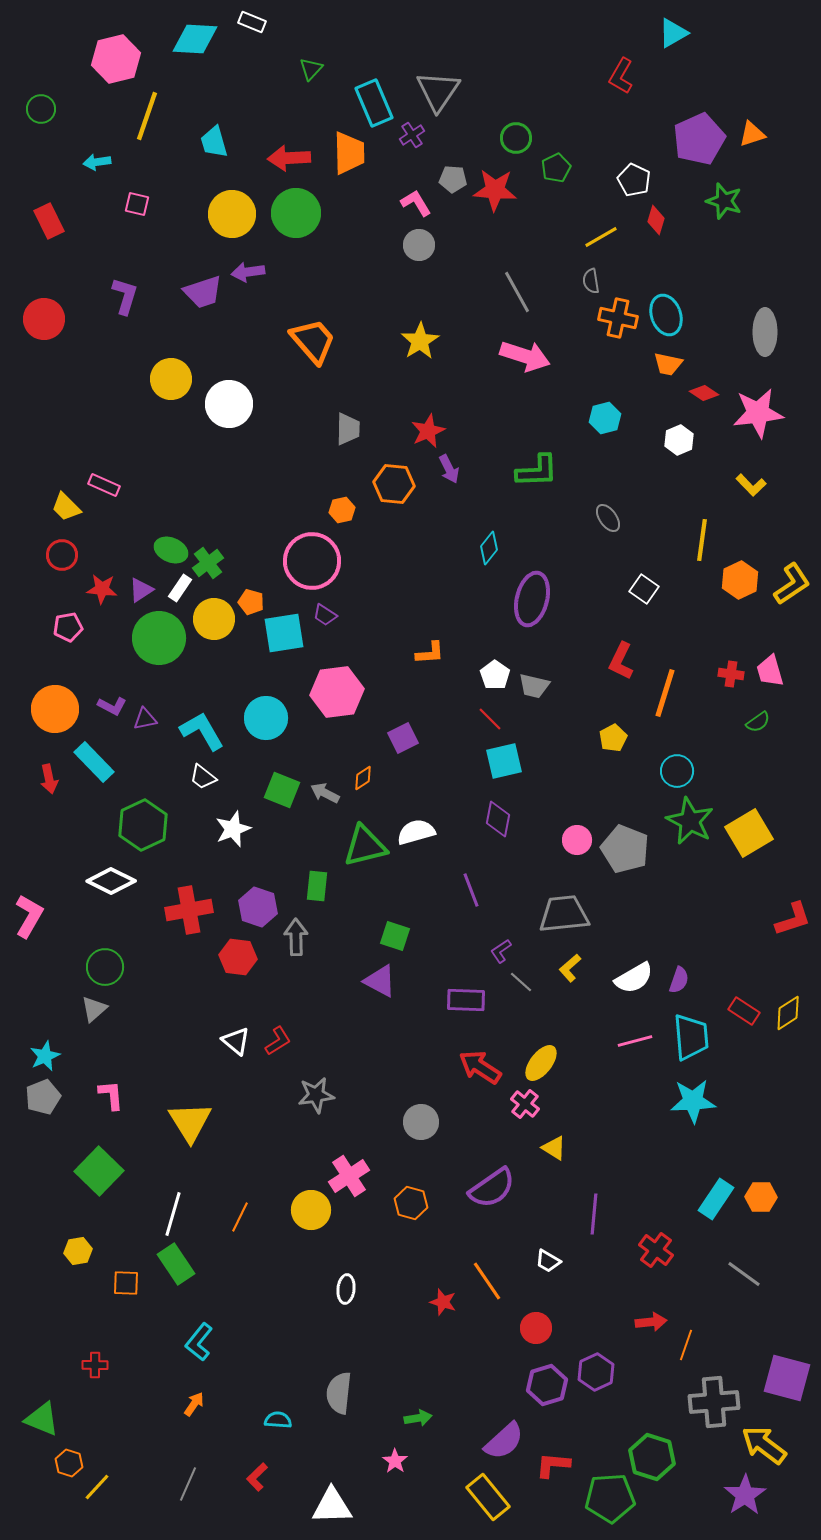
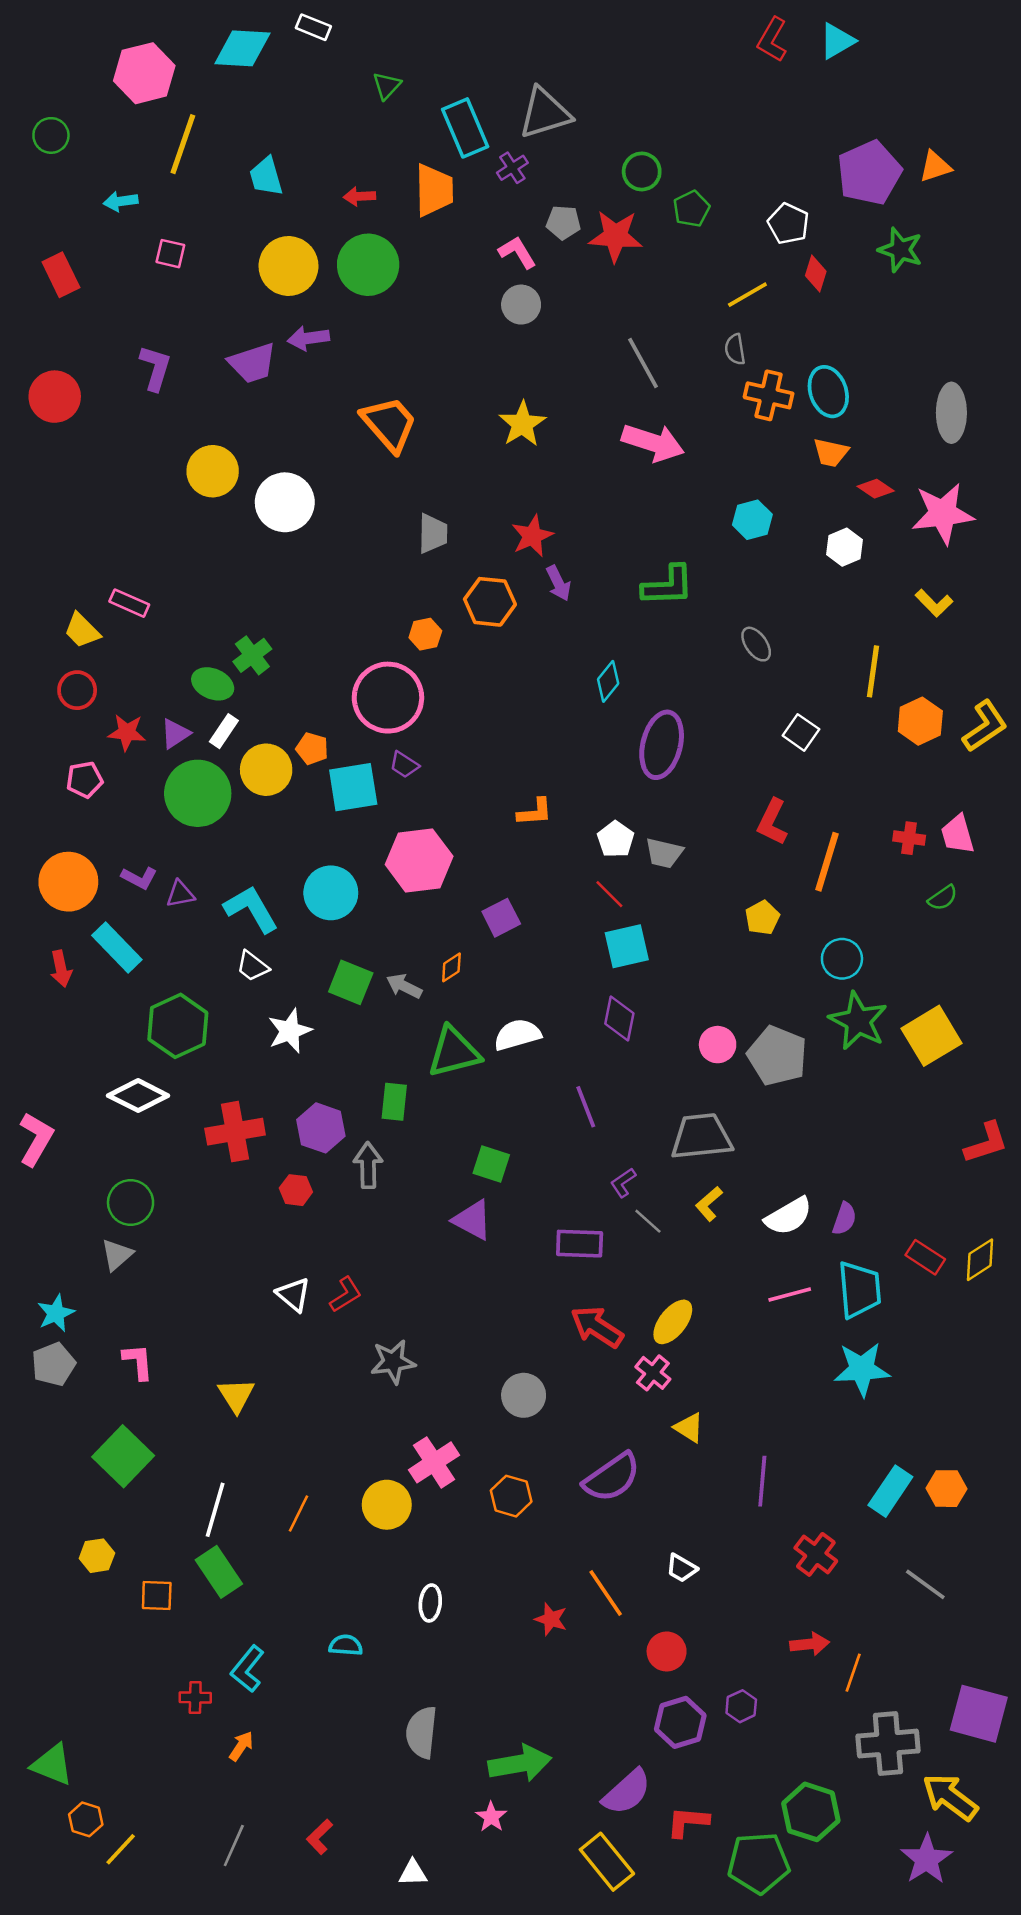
red L-shape: (621, 76) -> (772, 40), moved
gray triangle: (438, 91) -> (545, 113), turned 39
red arrow: (289, 158) -> (359, 196), size x0.6
green cross: (208, 563) -> (252, 655), moved
red hexagon: (238, 957) -> (296, 1190), size x0.7
yellow triangle: (190, 1122) -> (236, 1395), size x0.7
purple line: (594, 1214) -> (762, 1481), moved
red cross: (95, 1365) -> (195, 1698), moved
purple hexagon: (596, 1372) -> (741, 1706), size x0.7
green arrow: (418, 1418) -> (520, 1763), size x1.8
cyan semicircle: (278, 1420) -> (346, 1645), moved
white triangle: (332, 1506) -> (413, 1873), size x0.6

